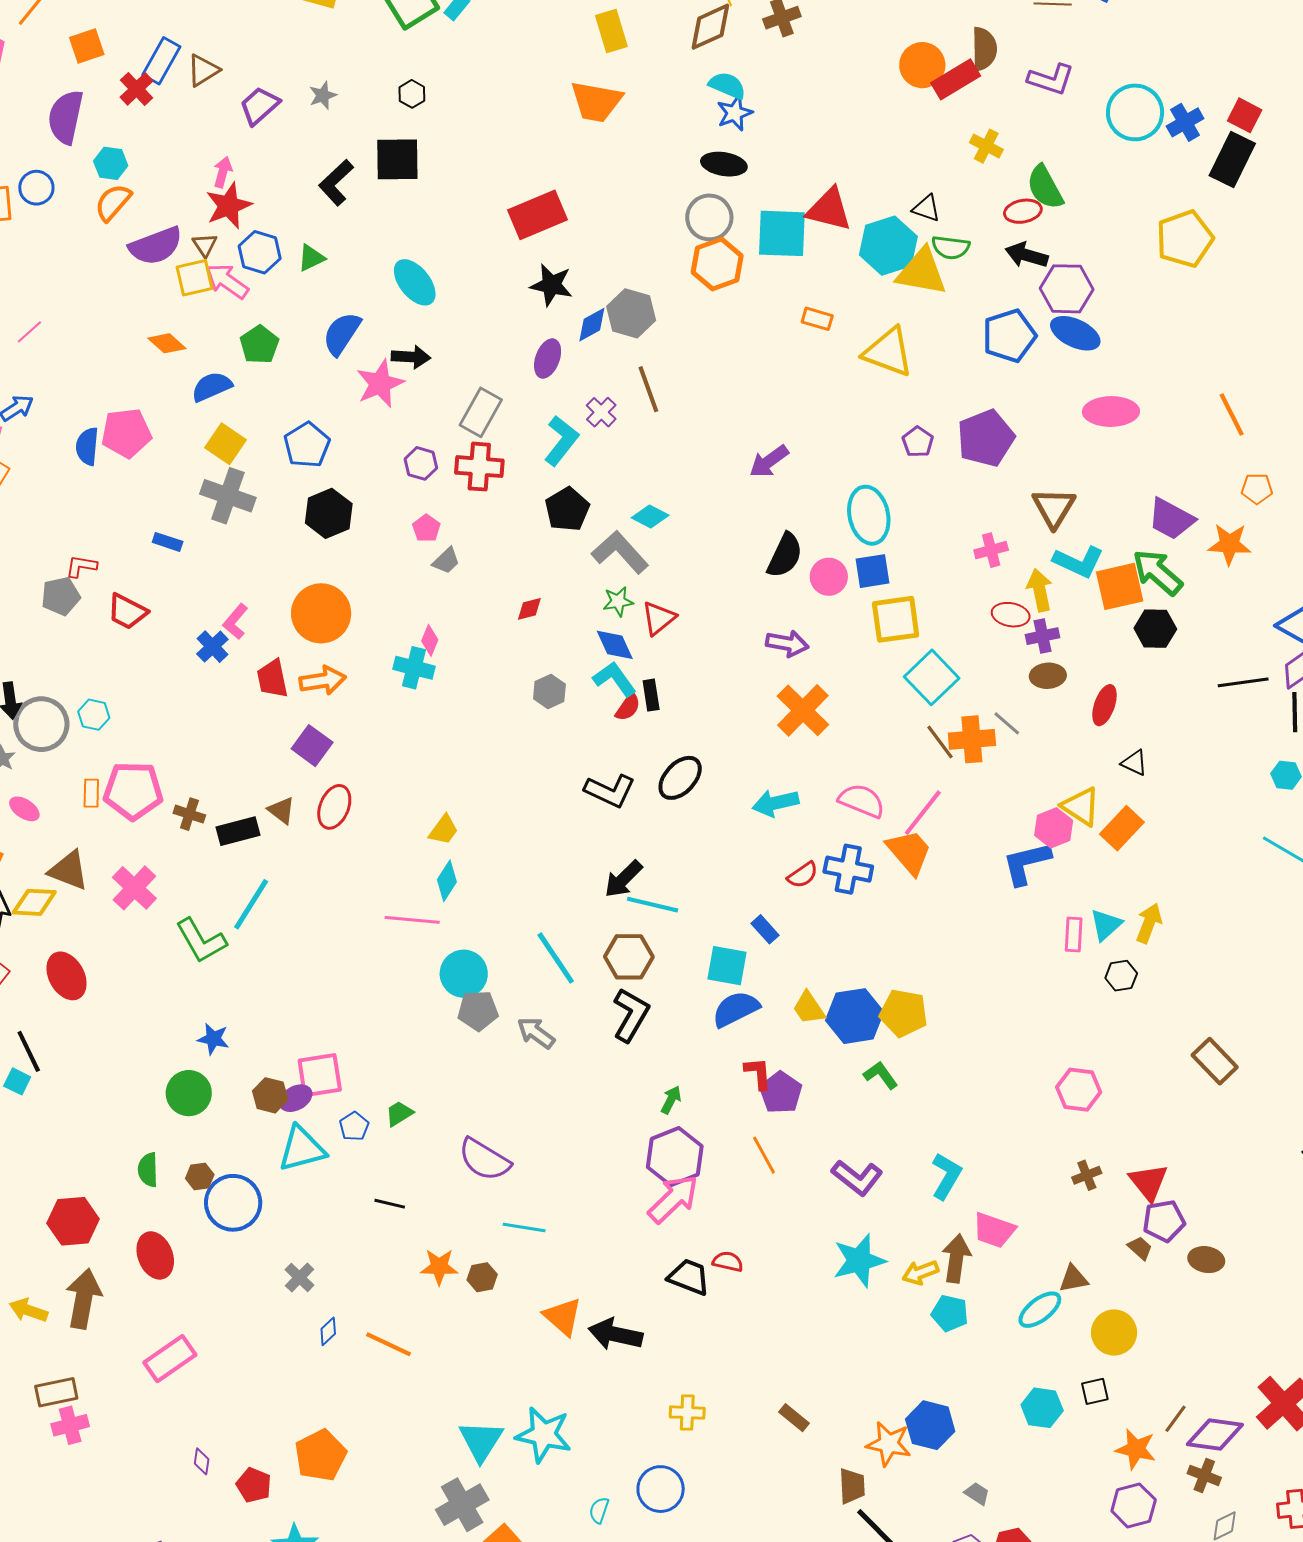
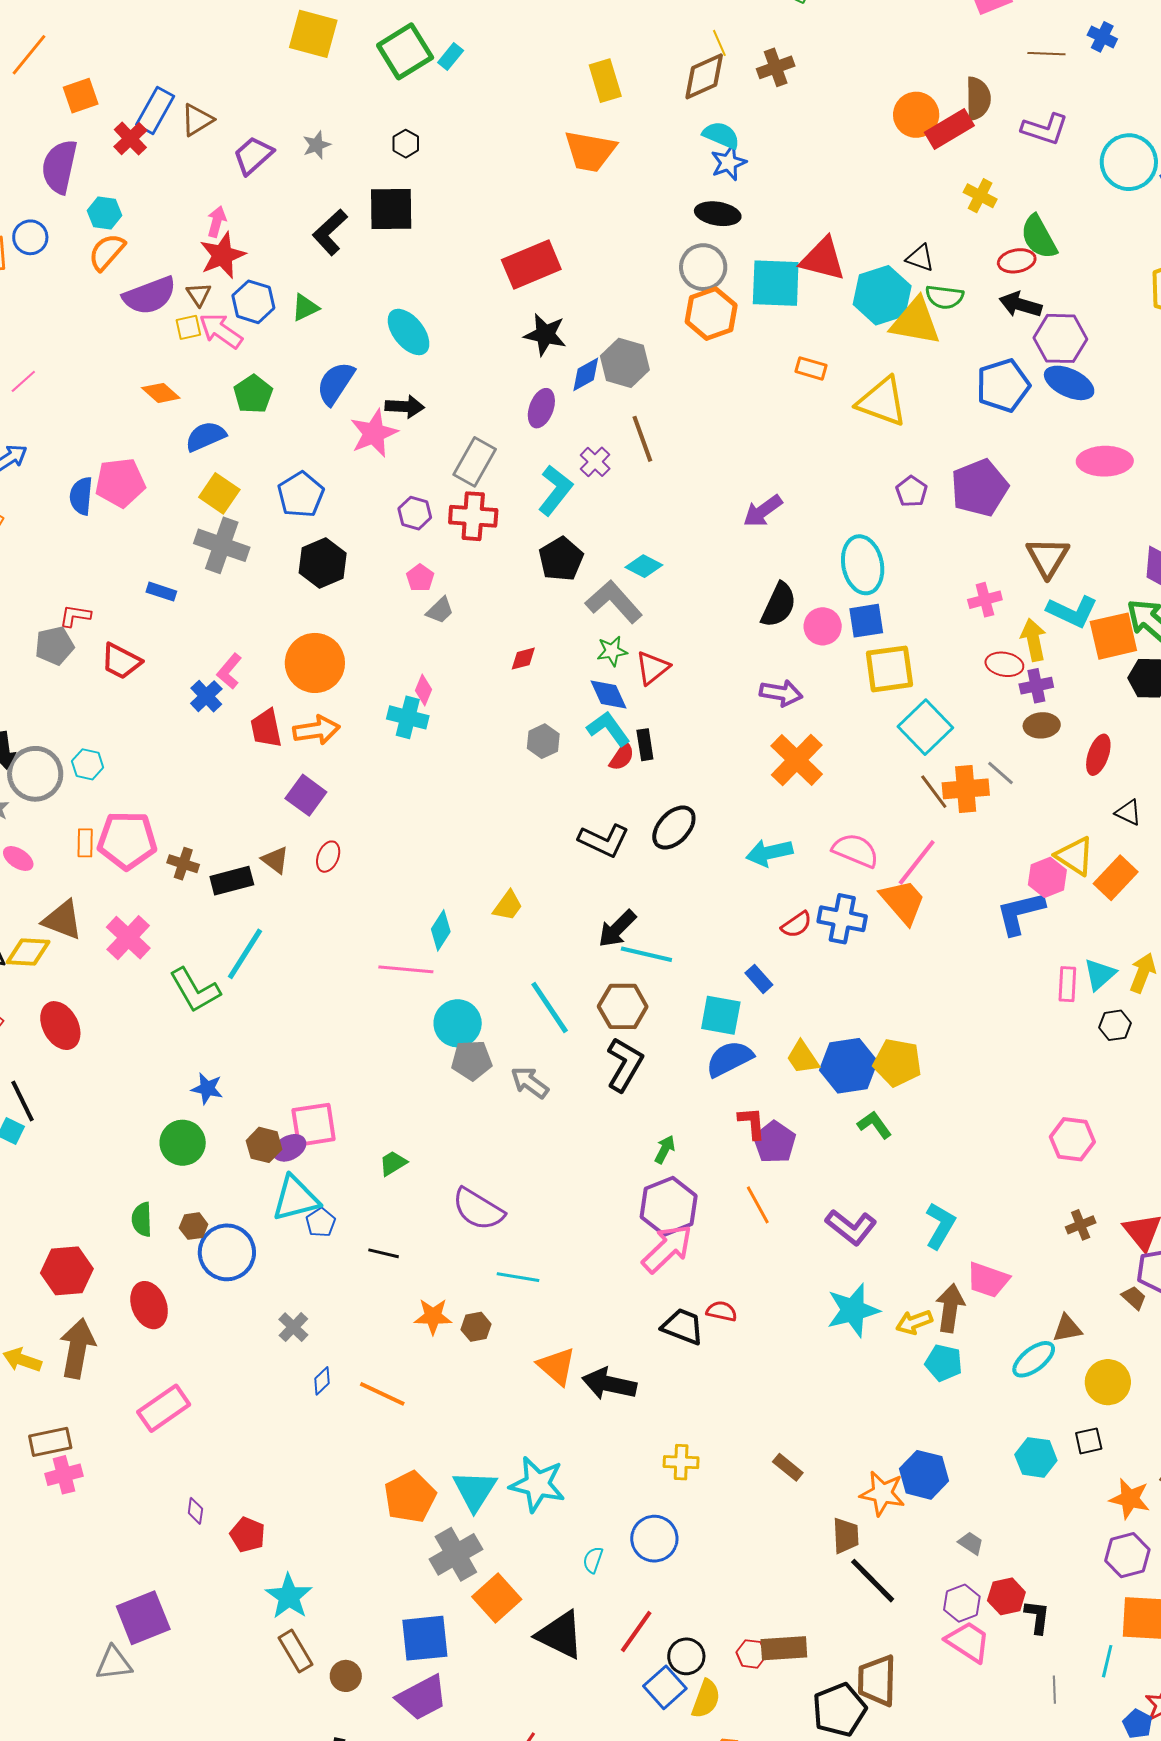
yellow square: (195, 278) -> (188, 327), size x0.7
red ellipse: (334, 807) -> (328, 857), size x0.7
yellow trapezoid: (444, 830) -> (508, 906), moved
blue pentagon: (354, 1126) -> (321, 1222), moved
orange pentagon: (321, 1455) -> (410, 1497), moved

